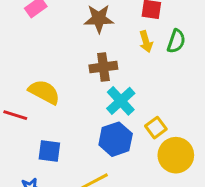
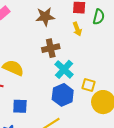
green semicircle: (176, 41) -> (99, 17), moved
yellow square: (156, 128) -> (89, 85), turned -32

